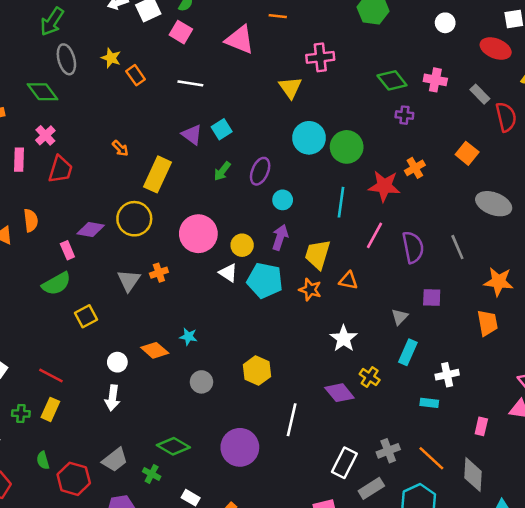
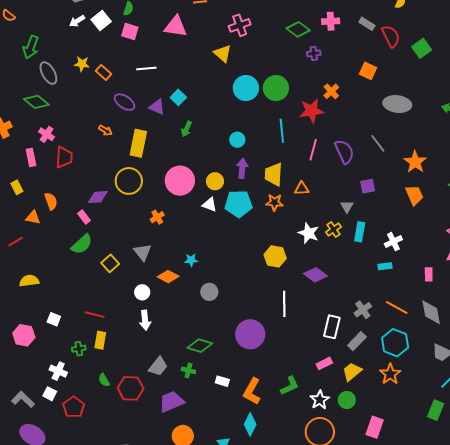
purple ellipse: (260, 171) -> (125, 102), moved, turned -65
gray triangle: (129, 281) -> (143, 252), moved
orange star: (498, 282) -> (415, 162), turned -30
yellow hexagon: (257, 371) -> (275, 256), moved
yellow cross: (370, 377) -> (333, 230), moved, turned 35

